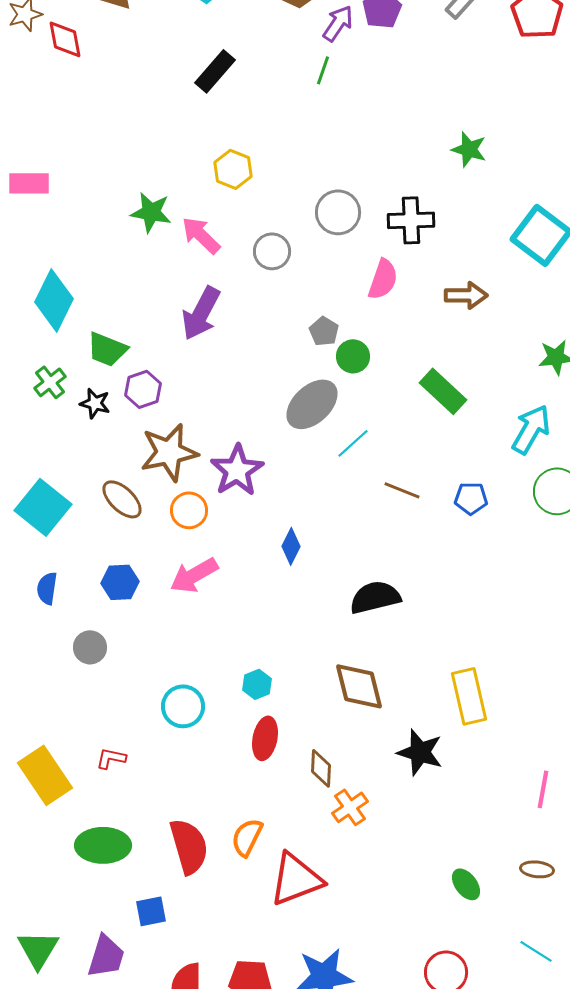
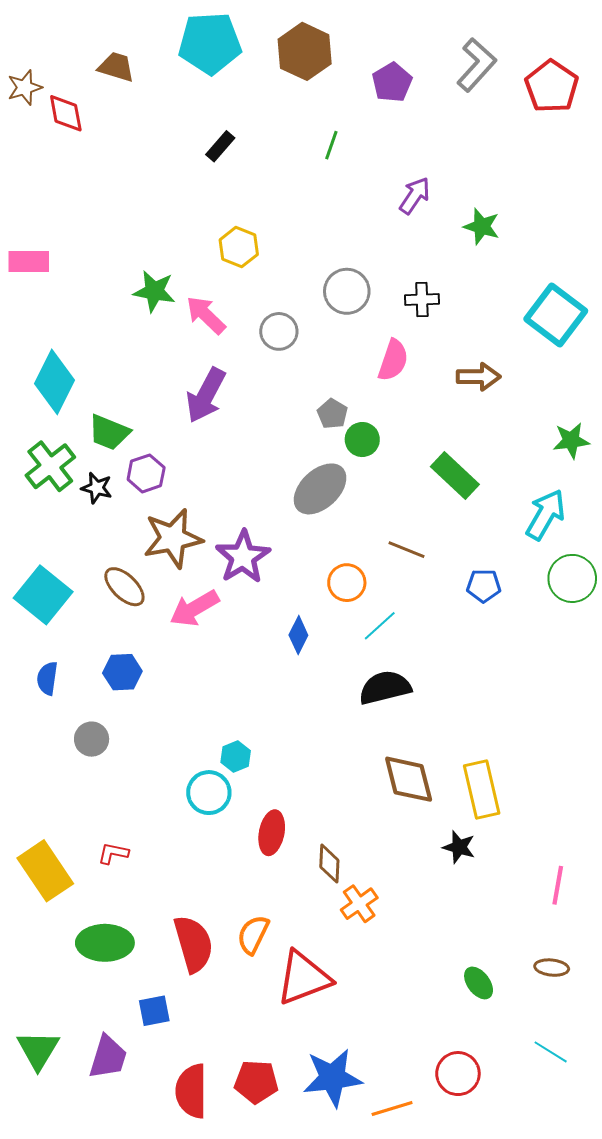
purple arrow: (338, 23) -> (415, 196), moved
black rectangle: (215, 71) -> (220, 146), size x0.7
black cross: (411, 220) -> (422, 300), size x0.7
green cross: (50, 382) -> (50, 466), size x1.5
cyan line: (353, 443) -> (380, 626), moved
brown line: (402, 490) -> (407, 550), moved
orange circle: (189, 510) -> (347, 583), moved
pink arrow: (194, 575) -> (194, 608), moved
cyan hexagon: (257, 684) -> (236, 757), moved
brown diamond: (359, 686) -> (409, 779), moved
cyan circle: (183, 706) -> (209, 793), moved
black star: (420, 752) -> (459, 847), moved, size x0.7

